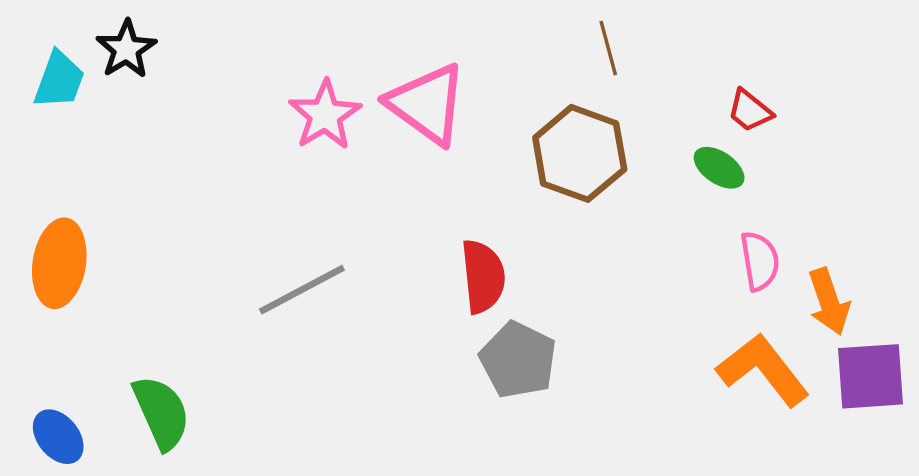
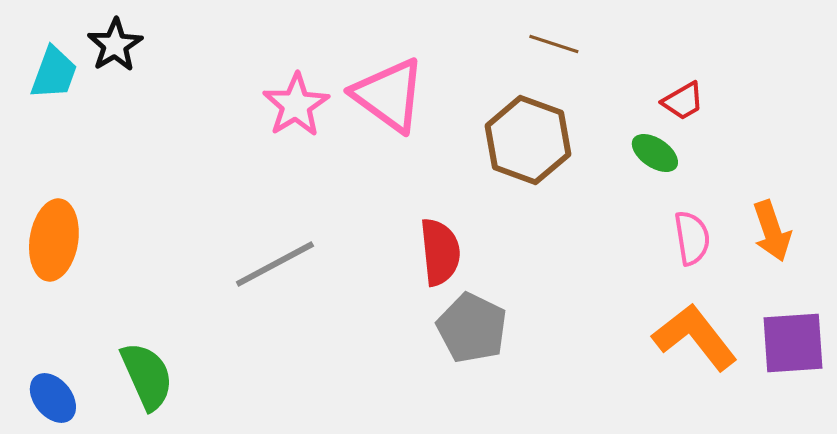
brown line: (608, 48) -> (554, 44), turned -57
red trapezoid: (750, 111) -> (683, 101), turned -69
orange arrow: (829, 302) -> (772, 231), moved

